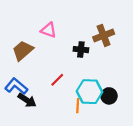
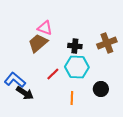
brown cross: (104, 35) -> (107, 43), moved
brown trapezoid: (23, 51) -> (38, 43), moved
cyan hexagon: (90, 92) -> (77, 67), moved

